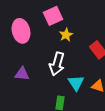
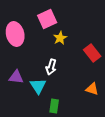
white arrow: (57, 64) -> (51, 67), size x0.7
cyan triangle: (76, 83) -> (38, 86), moved

